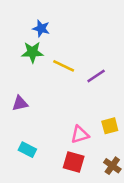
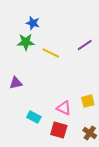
purple line: (96, 76) -> (85, 45), moved
pink triangle: (80, 135) -> (64, 108), turned 42
cyan rectangle: (27, 150) -> (34, 117), moved

